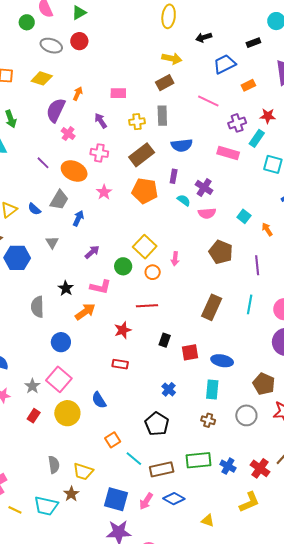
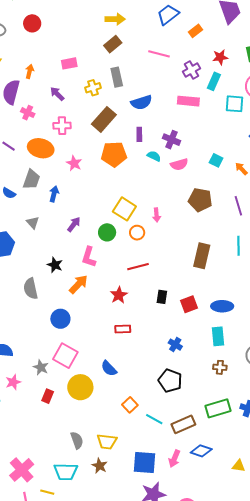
red circle: (79, 41) -> (32, 23), moved
pink L-shape: (100, 287) -> (89, 257), turned 105
cyan trapezoid: (46, 506) -> (66, 472), moved

